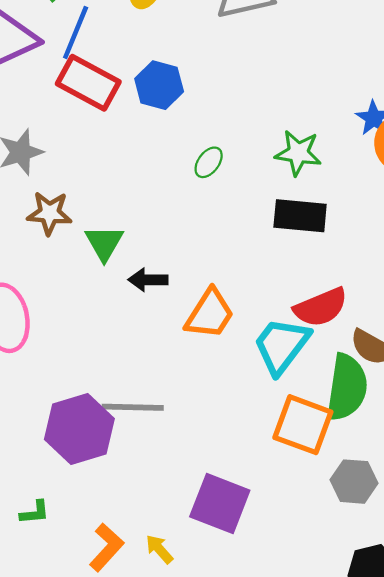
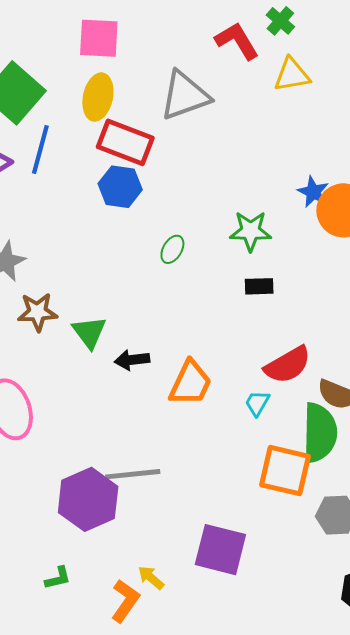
red rectangle: (88, 83) -> (125, 142), moved
black rectangle: (300, 216) -> (259, 286), size x0.6
cyan trapezoid: (281, 346) -> (257, 403), size x0.5
yellow arrow: (159, 549) -> (151, 578), moved

